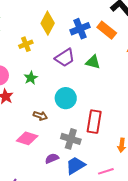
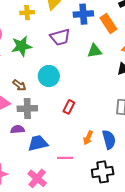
green triangle: (93, 62) -> (95, 51), moved, turned -42
green star: (31, 78) -> (22, 46), size x1.5
red rectangle: (94, 122) -> (69, 107), size x0.6
gray cross: (71, 139) -> (27, 108), moved, turned -36

